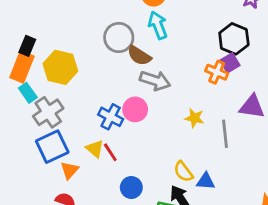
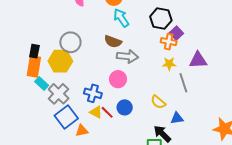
gray circle: (119, 37) -> (70, 42), moved
black hexagon: (234, 39) -> (161, 19), moved
blue cross: (111, 117) -> (93, 93), moved
yellow star: (194, 118) -> (169, 64), moved
orange triangle: (70, 170) -> (82, 131), turned 48
yellow semicircle: (183, 172) -> (158, 102), moved
blue circle: (131, 188) -> (125, 107), moved

